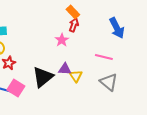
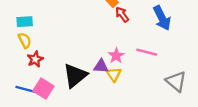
red arrow: (74, 25) -> (122, 15), moved, turned -56
pink star: (62, 40) -> (116, 56), moved
gray triangle: (109, 82) -> (176, 81), moved

